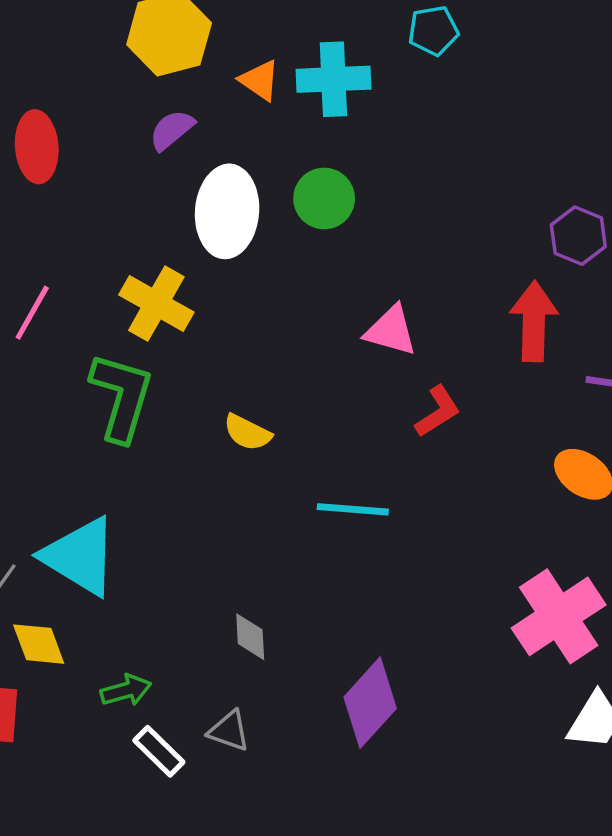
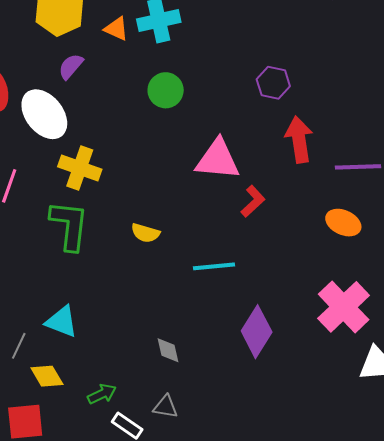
white ellipse: (227, 211) -> (44, 114), moved, turned -33
purple hexagon: (578, 236) -> (273, 83), moved
pink triangle: (391, 331) -> (218, 160), size x1.4
cyan triangle: (80, 556) -> (62, 322), size x0.7
purple diamond: (370, 703) -> (257, 332), moved

